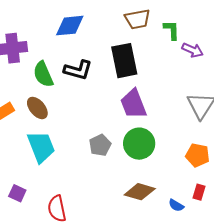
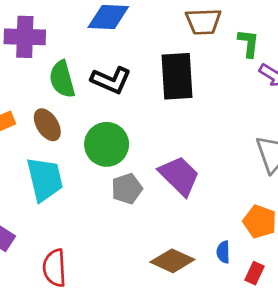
purple trapezoid: (133, 104) -> (179, 176), moved, turned 148
green circle: (139, 144) -> (107, 144), moved
blue semicircle: (176, 205) -> (223, 252), moved, turned 49

